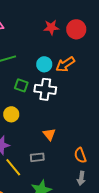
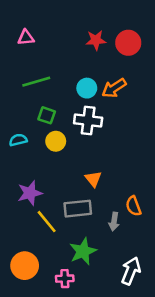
green square: (21, 85) -> (47, 115), moved
yellow circle: (11, 114) -> (56, 141), moved
gray rectangle: (37, 157) -> (78, 209), size x1.5
gray arrow: (81, 178) -> (114, 222), moved

